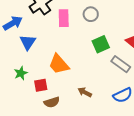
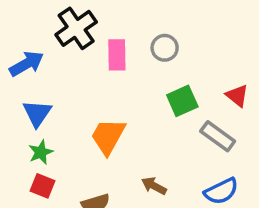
blue triangle: (28, 42) -> (37, 113), moved
orange trapezoid: (59, 64) -> (108, 136), turned 70
red square: (41, 85) -> (42, 186), moved, turned 32

